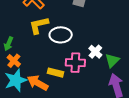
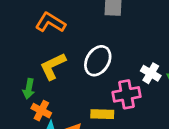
yellow L-shape: (39, 25) -> (53, 66), moved
white ellipse: (61, 35) -> (98, 61), turned -45

